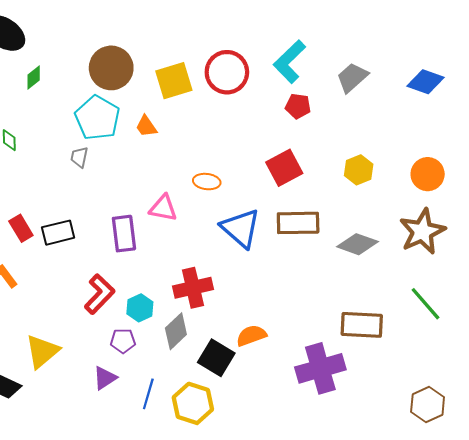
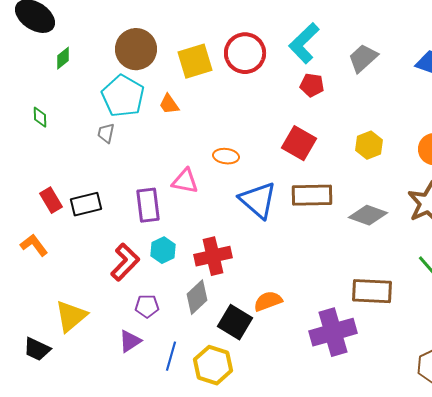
red square: (284, 168) -> (299, 143), turned -32
cyan hexagon: (140, 308) -> (163, 250), moved

